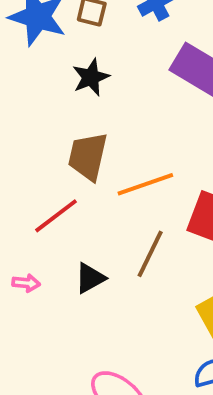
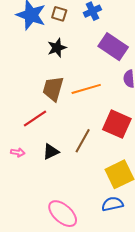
orange line: (145, 184) -> (86, 89), moved

